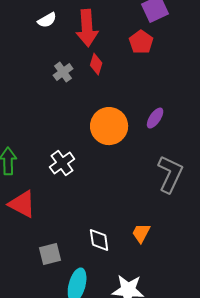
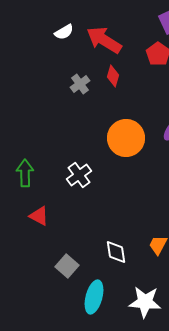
red arrow: (87, 28) -> (104, 40), turned 126
red triangle: (22, 204) -> (39, 216), size x0.7
gray square: (50, 254) -> (67, 266), turned -35

